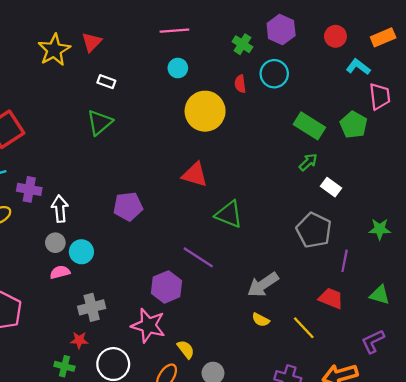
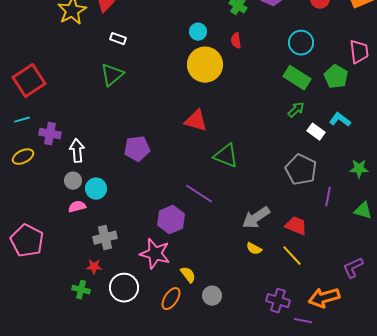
cyan L-shape: (358, 67) -> (340, 120), moved
cyan circle: (178, 68) -> (198, 32), moved
cyan circle: (274, 74) -> (301, 43), moved
green triangle: (380, 295) -> (363, 211), moved
red trapezoid: (331, 298) -> (296, 226), moved

